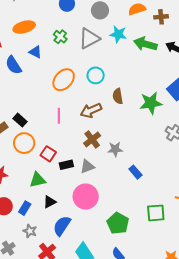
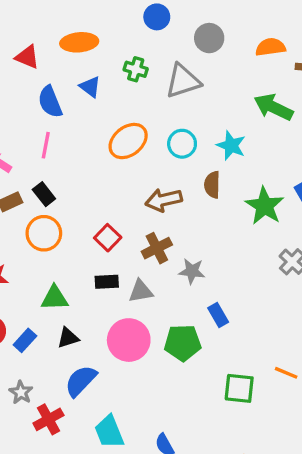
cyan star: (118, 34) -> (231, 146), moved
green cross: (60, 37) -> (136, 69), turned -32
green star: (151, 103) -> (265, 206), turned 30
pink line: (59, 116) -> (46, 145), moved
red square: (48, 154) -> (108, 238), moved
green pentagon: (118, 223) -> (183, 343), moved, turned 30
gray star: (30, 231) -> (21, 392), moved

